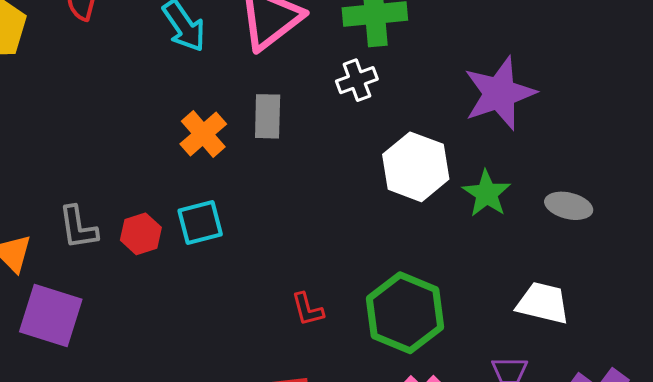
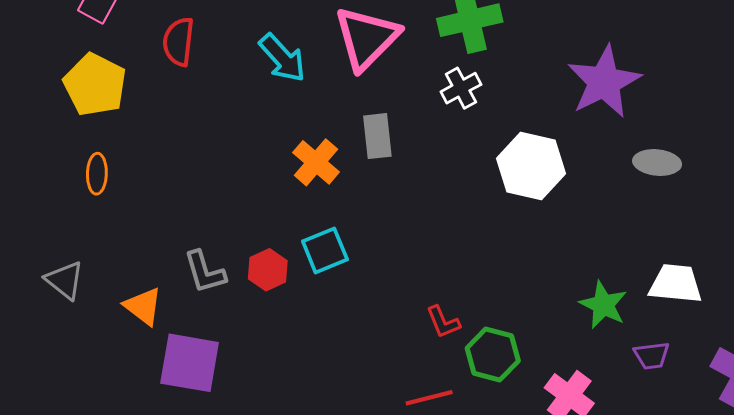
green star: (487, 194) -> (603, 305), moved
gray ellipse: (569, 206) -> (657, 163), moved
green hexagon: (405, 313) -> (493, 355), moved, size x0.7

